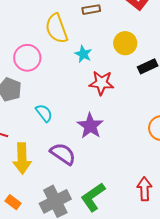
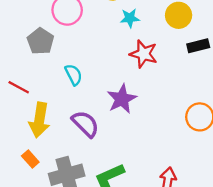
cyan star: (83, 54) -> (130, 18), turned 30
orange rectangle: (13, 202) -> (30, 159), moved

